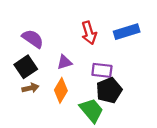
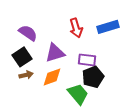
purple triangle: (64, 62) -> (55, 53), size x1.5
orange diamond: (61, 90) -> (52, 77), turned 40

